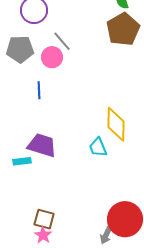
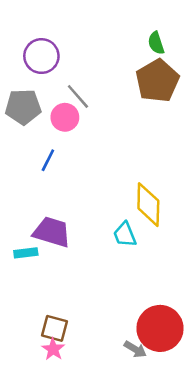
blue line: (39, 90) -> (48, 160), turned 30
gray arrow: (106, 235) -> (135, 349), turned -84

